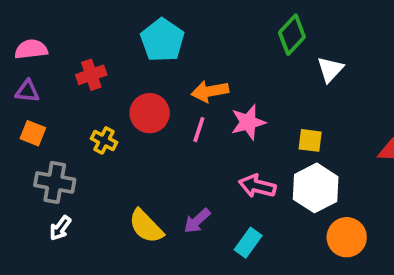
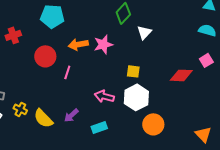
cyan pentagon: (162, 40) -> (52, 16), turned -30
pink star: (248, 122) -> (103, 44), moved
pink line: (199, 130) -> (67, 72), moved
yellow cross: (104, 140) -> (20, 109), moved
cyan rectangle: (248, 243) -> (99, 127), turned 35

